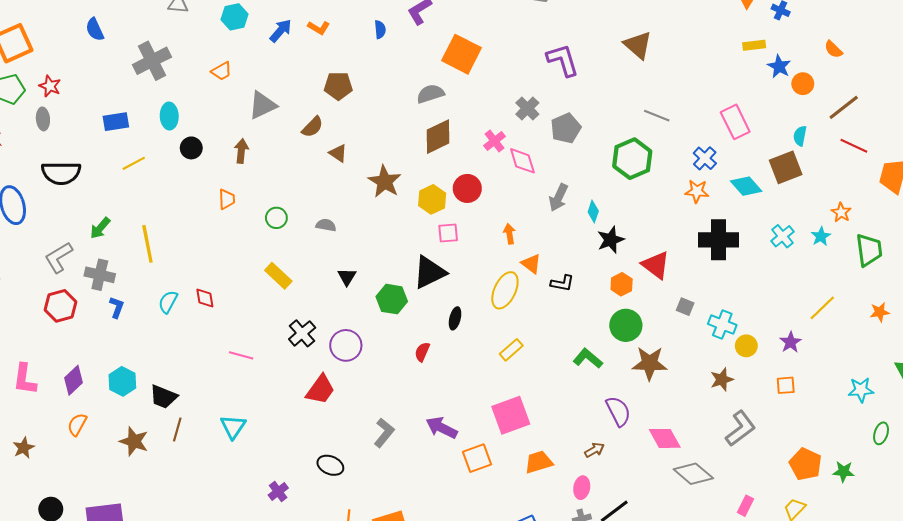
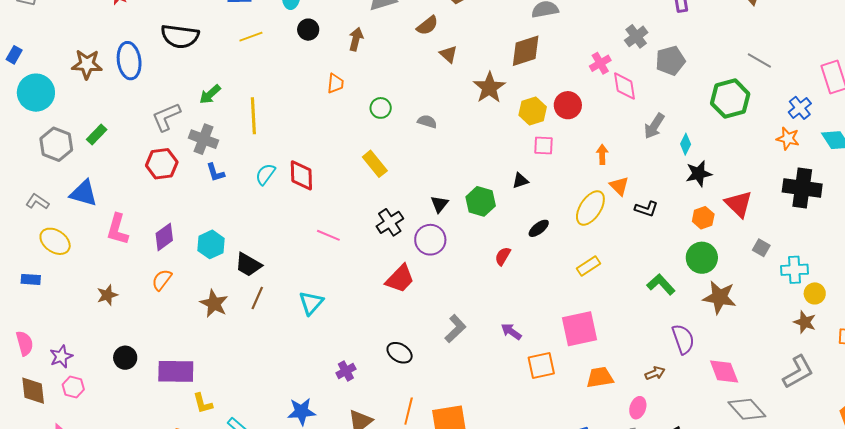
brown diamond: (438, 137) -> (526, 51), moved
black triangle: (429, 272) -> (520, 181), size x0.5
black triangle: (347, 277) -> (439, 204), moved
red diamond: (205, 298) -> (301, 175), size x1.5
blue L-shape: (117, 307) -> (215, 173), turned 135
black ellipse: (455, 318) -> (539, 228), turned 30
cyan cross: (722, 325) -> (794, 270), turned -32
brown star: (722, 380) -> (805, 322), moved, turned 30
purple arrow: (442, 428) -> (511, 331), size x0.7

